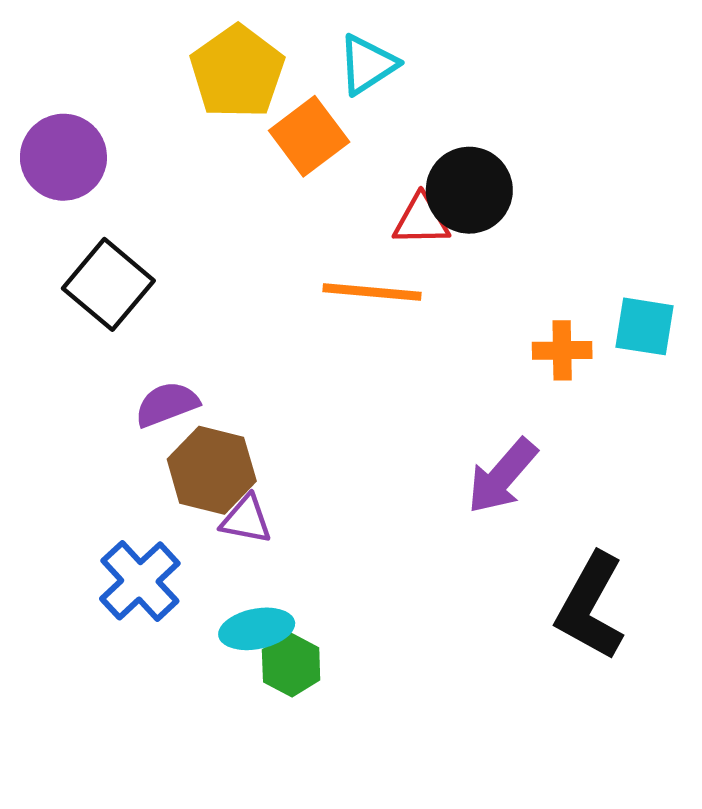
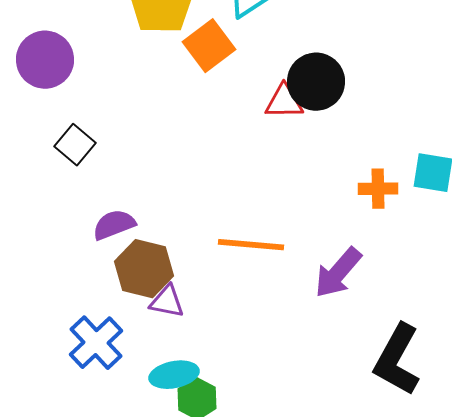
black square: (108, 284) -> (75, 145), size x0.7
orange line: (372, 292) -> (251, 245), moved

